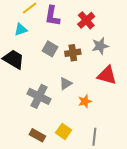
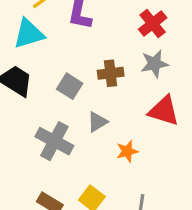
red cross: (86, 20) -> (153, 24), moved
cyan triangle: (21, 30) -> (29, 34), size x1.5
gray square: (50, 49) -> (70, 86), moved

